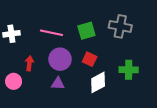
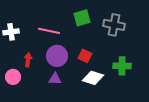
green square: (86, 31) -> (82, 18), moved
white diamond: (98, 82) -> (93, 78), turned 45

